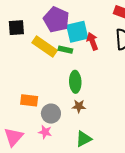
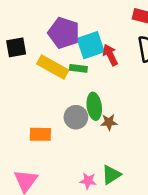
brown star: (79, 106) -> (109, 122), moved
gray circle: (51, 114) -> (76, 117), moved
pink star: (45, 132) -> (88, 181), moved

